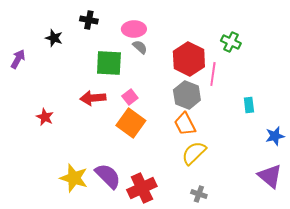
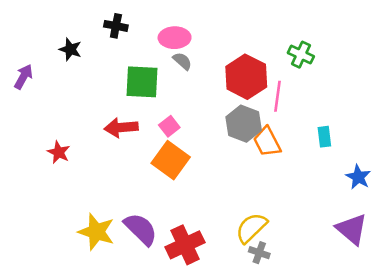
orange trapezoid: (185, 124) -> (267, 142), moved
blue star: (275, 136) -> (358, 177), turned -30
yellow semicircle: (194, 153) -> (251, 228), moved

